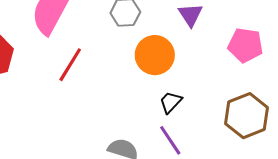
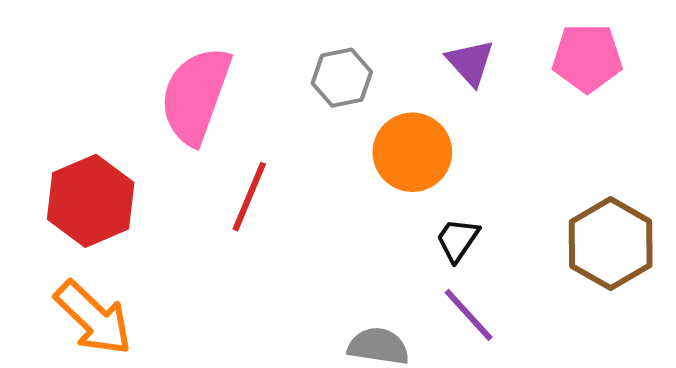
pink pentagon: (245, 45) -> (587, 58), moved

